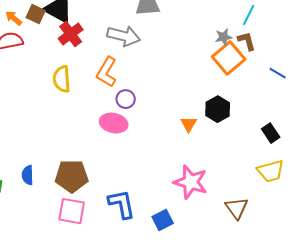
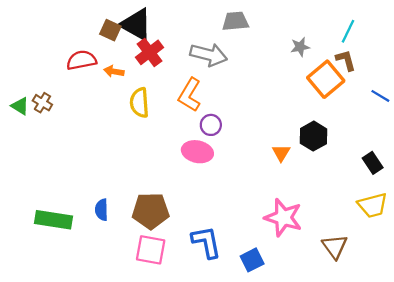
orange arrow: (14, 18) -> (114, 71), moved, turned -30
gray star: (224, 37) -> (300, 47), moved

